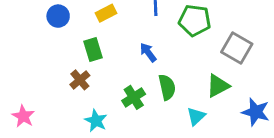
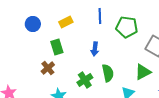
blue arrow: (148, 52) -> (95, 49), turned -136

